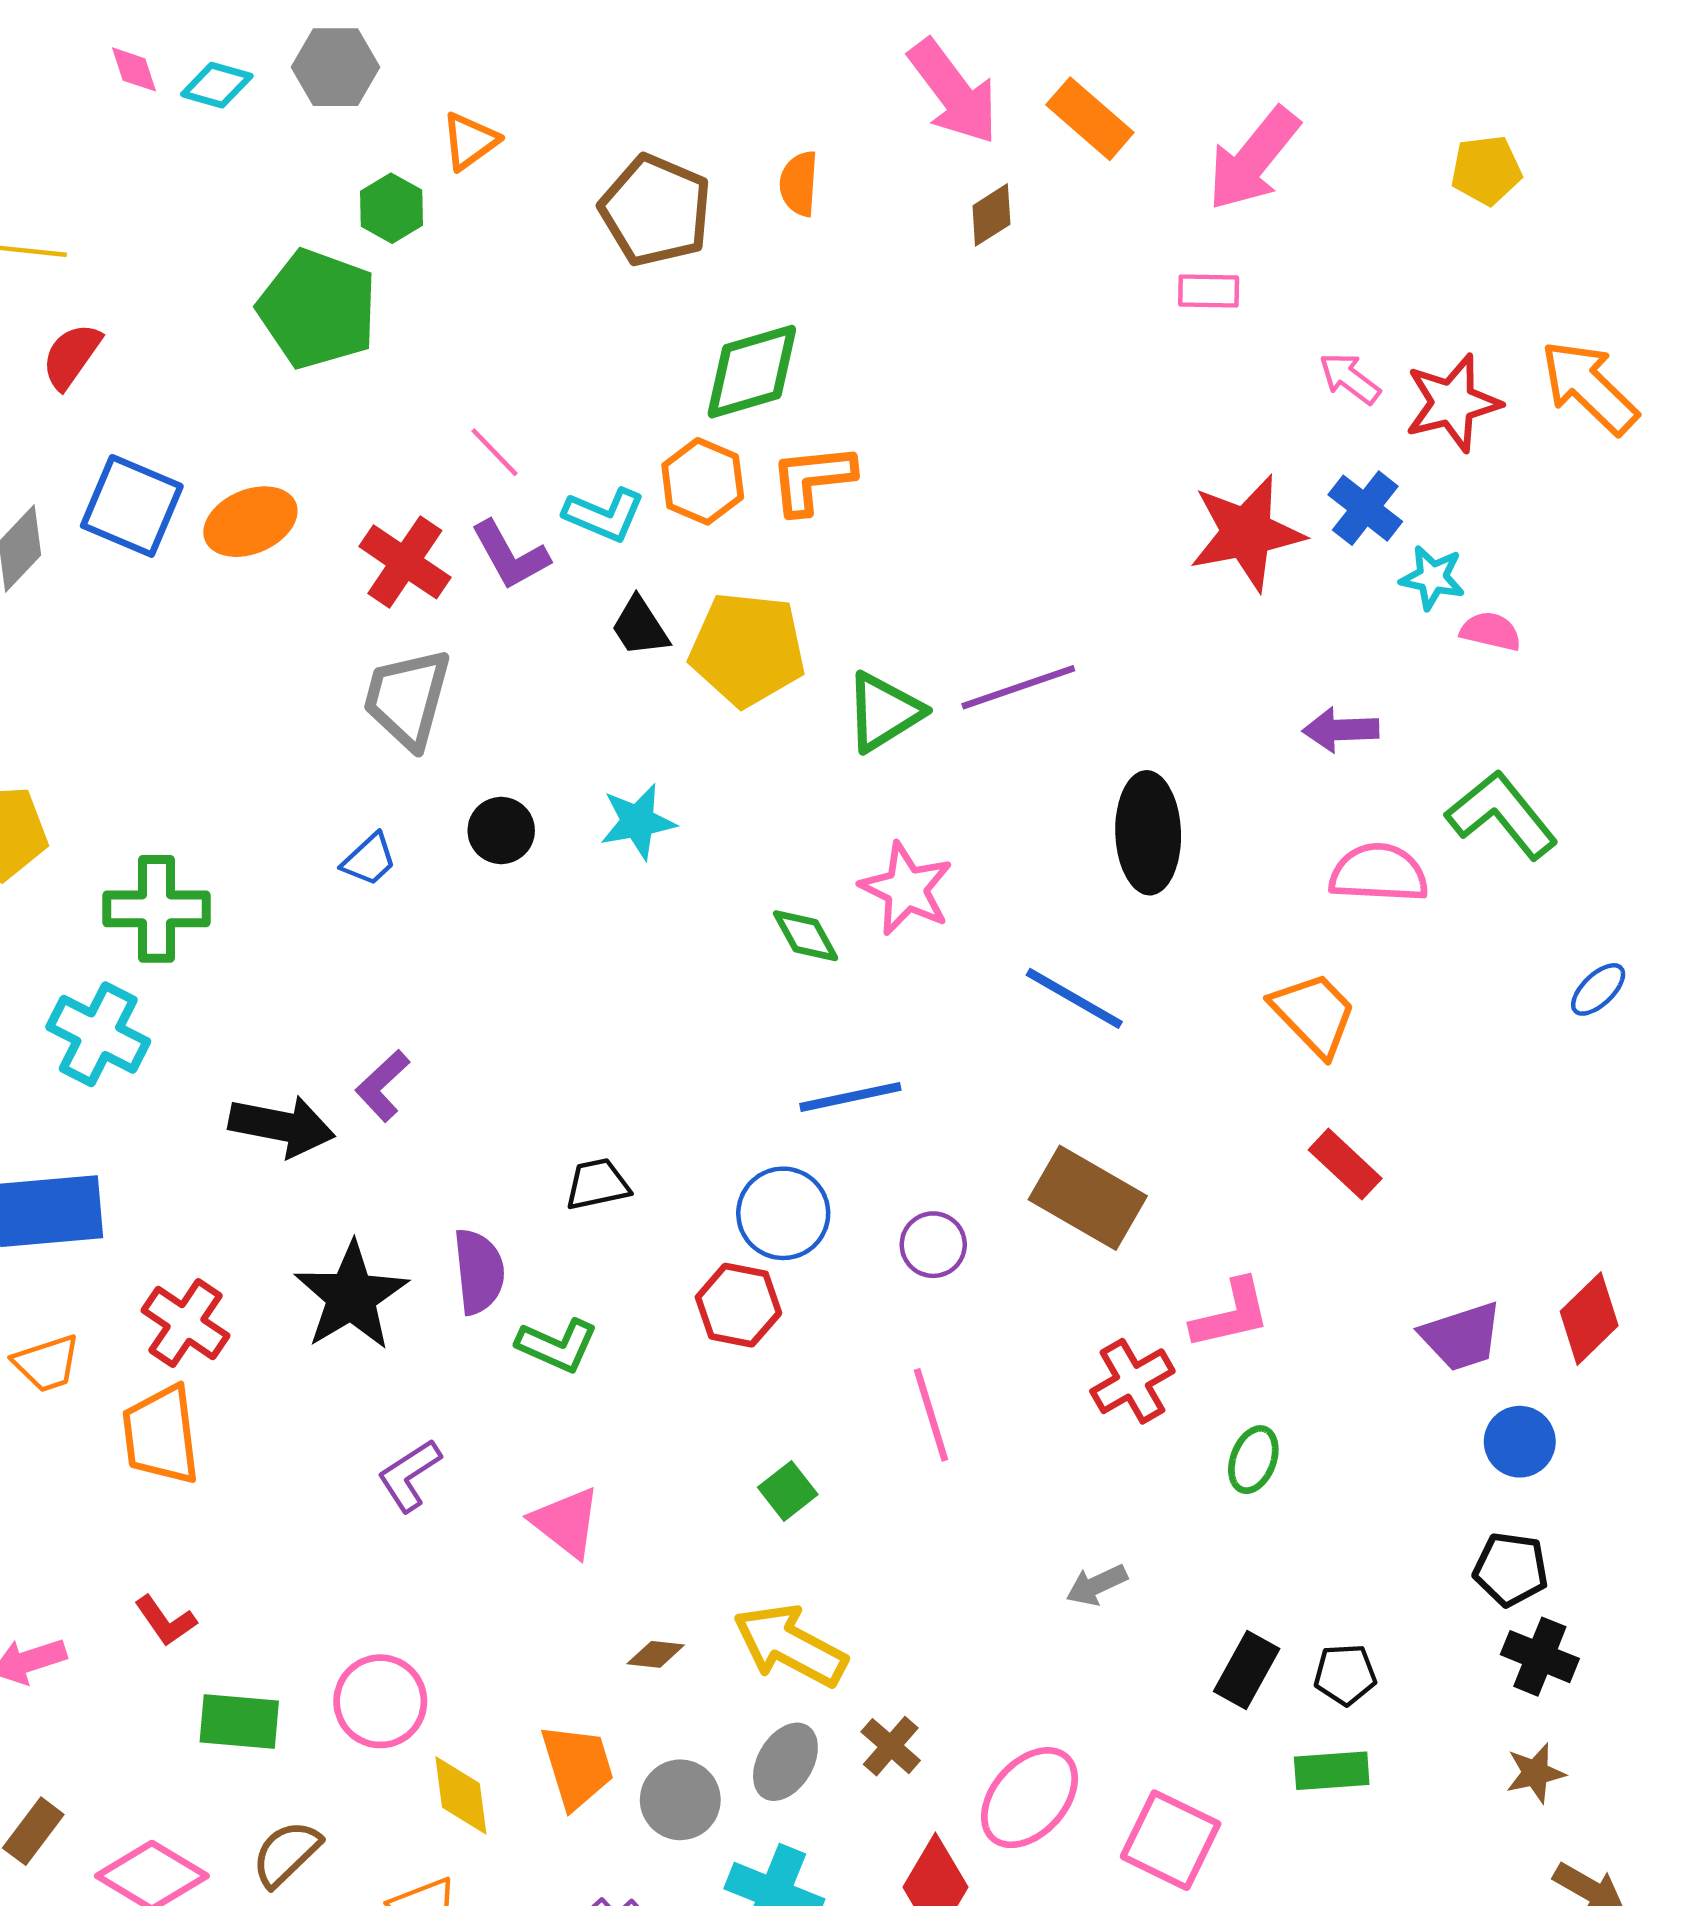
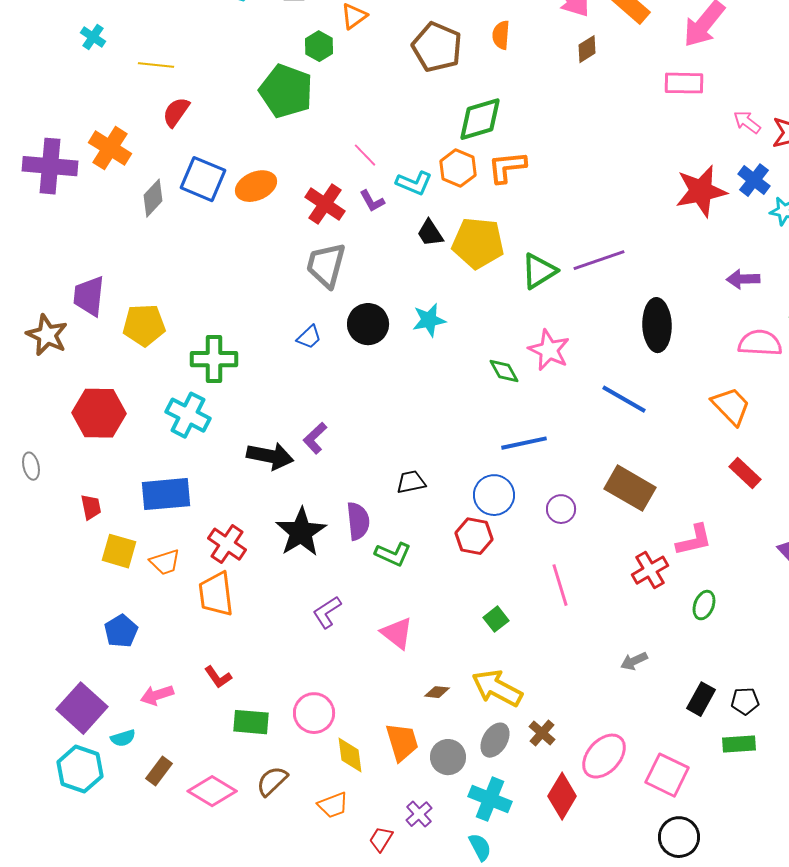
pink rectangle: (1209, 291) -> (684, 83), size x1.4
purple L-shape: (510, 555) -> (372, 201), size x0.7
black circle: (501, 831) -> (368, 324), size x1.4

